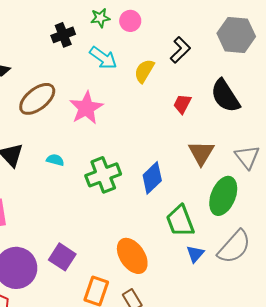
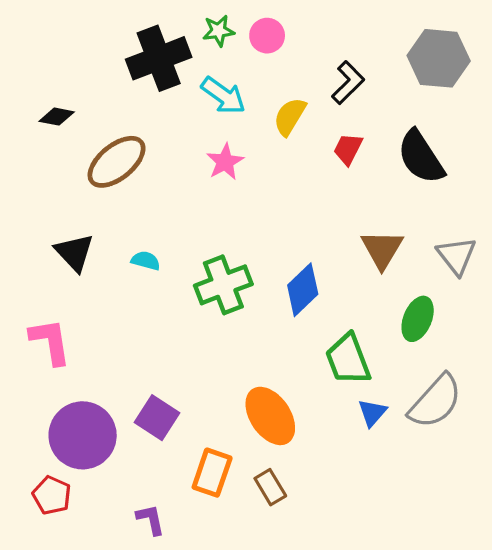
black cross: (63, 35) -> (159, 58), size x1.6
red trapezoid: (182, 104) -> (348, 149), moved
pink star: (86, 108) -> (225, 162), moved, size x0.7
green ellipse: (223, 196) -> (418, 319), size x0.7

